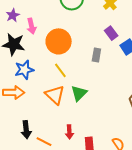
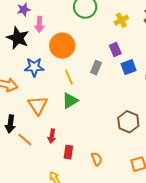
blue star: (24, 70) -> (34, 67), moved
yellow line: (60, 70) -> (69, 77), moved
orange triangle: (55, 95) -> (38, 105), moved

